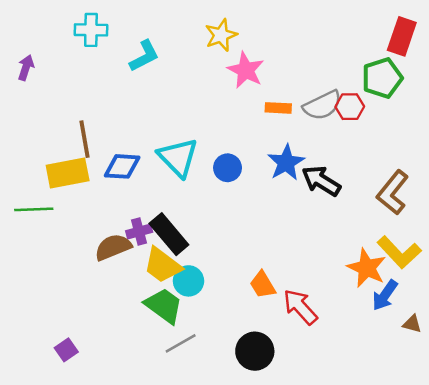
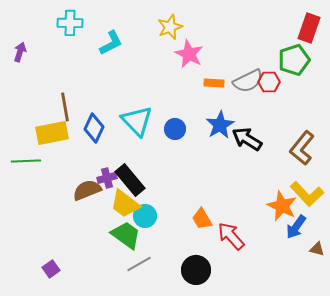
blue diamond: (122, 166) -> (94, 128), turned -68

